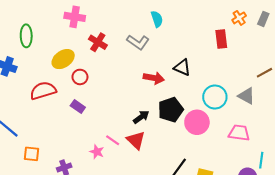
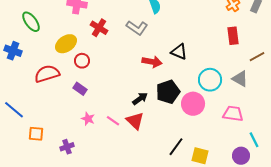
green ellipse: (26, 36) -> (31, 22), turned -35
red rectangle: (221, 39) -> (233, 36), moved
pink star: (97, 152) -> (88, 119), moved
cyan line: (261, 160) -> (254, 140), turned -35

